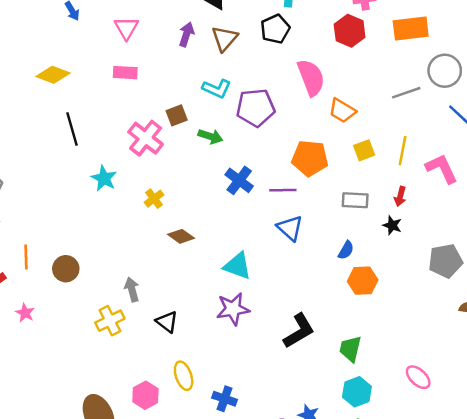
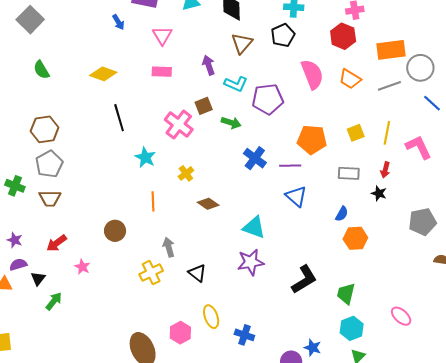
orange rectangle: (411, 29) -> (391, 50), moved
purple arrow: (186, 34) -> (209, 65), moved, turned -36
orange trapezoid: (342, 111) -> (350, 79), moved
orange line: (26, 257) -> (153, 201), moved

